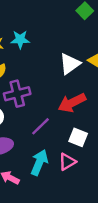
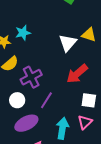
purple line: (41, 126) -> (46, 100), moved

